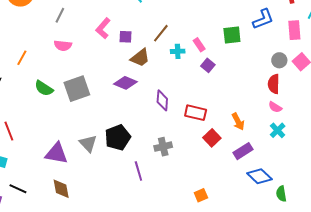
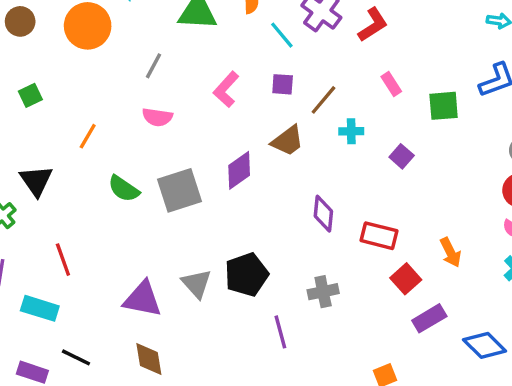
purple square: (126, 37) -> (283, 84), moved
pink rectangle: (199, 45) -> (391, 84), moved
purple diamond: (125, 83) -> (239, 170), moved, turned -60
purple rectangle: (243, 151) -> (429, 318), moved

